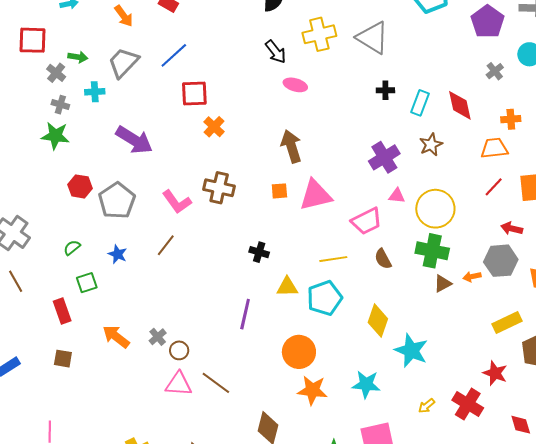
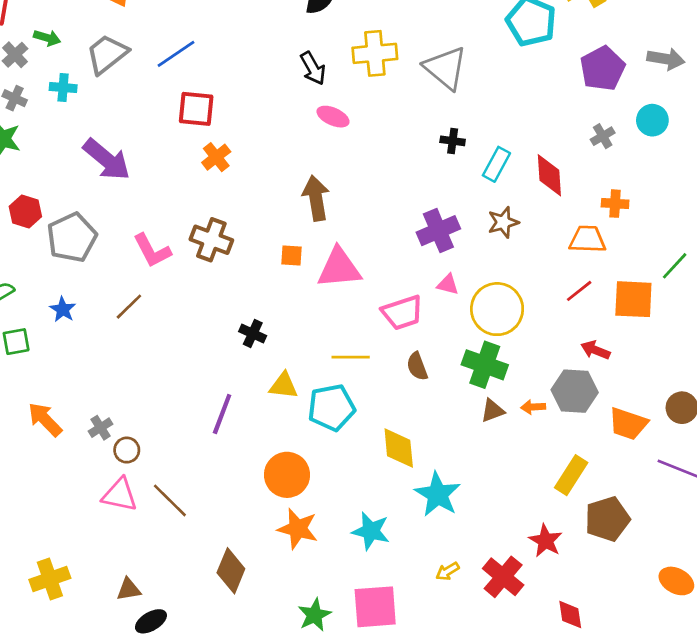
yellow diamond: (378, 321) -> (399, 448), turned -32
yellow rectangle: (507, 323) -> (571, 475), turned -40

